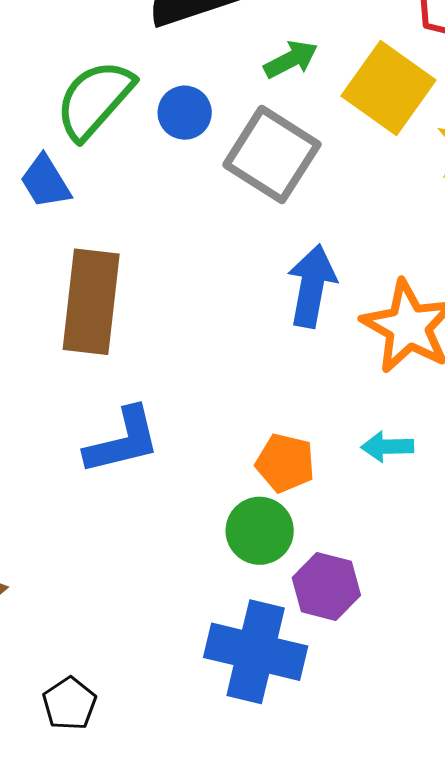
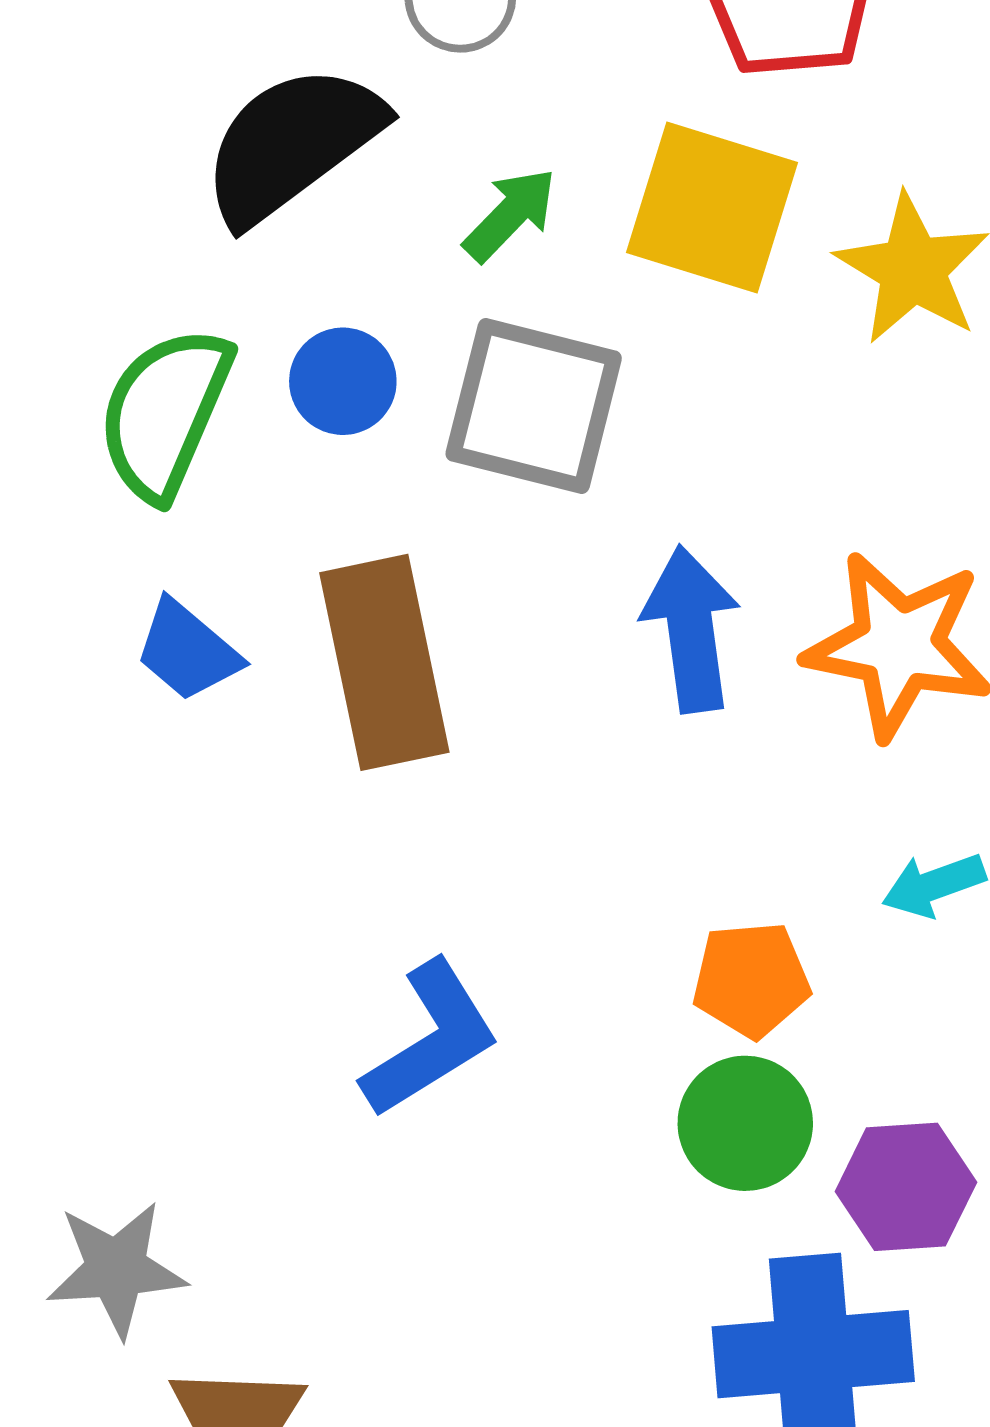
blue trapezoid: (45, 182) -> (187, 651), moved
brown rectangle: (91, 302) -> (384, 662), moved

